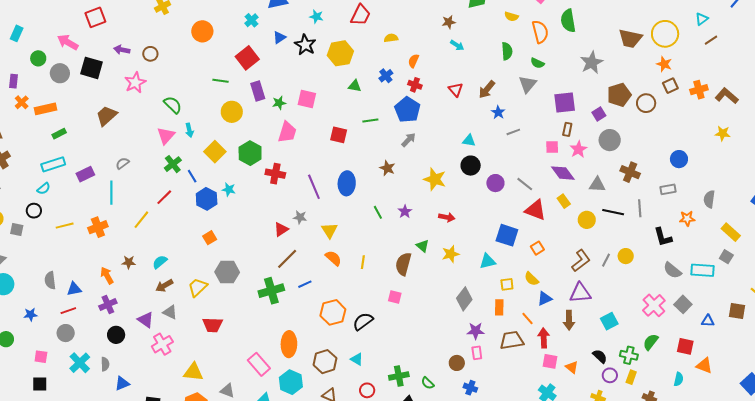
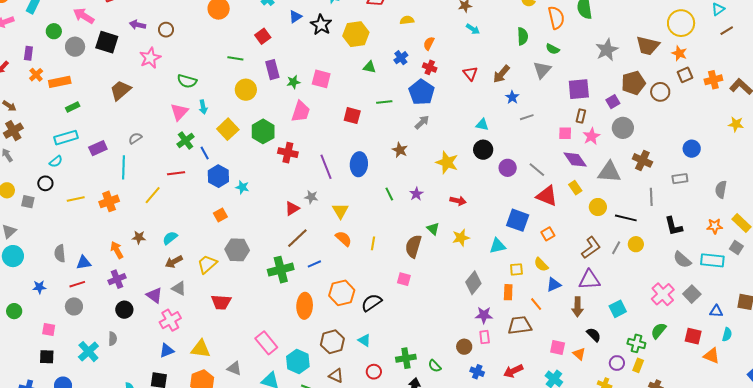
brown trapezoid: (630, 38) -> (648, 46), moved
red square: (247, 58) -> (263, 36), size x0.7
green semicircle: (173, 105) -> (187, 81), turned 150
gray triangle: (597, 185) -> (609, 172), size x1.4
cyan star: (229, 189) -> (242, 187), moved
red line: (164, 197) -> (176, 173), turned 36
black line: (613, 212) -> (626, 218), moved
orange star: (687, 219) -> (715, 226), moved
red arrow: (544, 338) -> (513, 371), moved, turned -114
orange ellipse: (289, 344) -> (305, 306), moved
black semicircle: (600, 356) -> (594, 335), moved
cyan cross: (80, 363) -> (88, 352), moved
cyan semicircle: (679, 379) -> (727, 334), moved
blue triangle: (122, 383) -> (167, 351), moved

